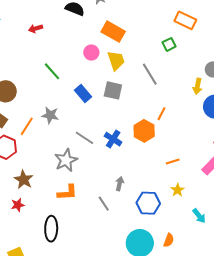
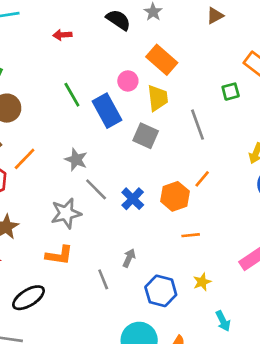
blue rectangle: (83, 93) -> (107, 111), moved, size x1.4
gray star: (50, 115) -> (76, 160), moved
orange line: (173, 161) -> (191, 235), moved
black ellipse: (51, 229) -> (29, 298), turned 45

